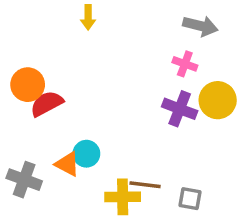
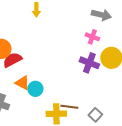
orange triangle: (67, 164) -> (22, 83), moved
gray square: (190, 199) -> (95, 115), turned 32

